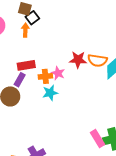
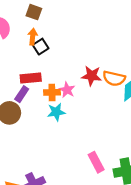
black square: (32, 18) -> (41, 47), moved
pink rectangle: (97, 139) -> (96, 162), moved

